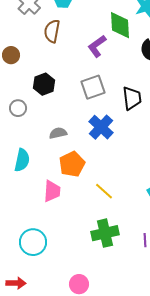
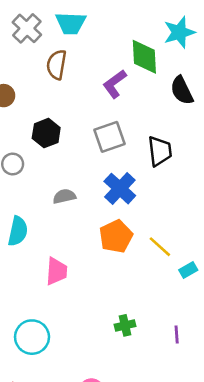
orange pentagon: (72, 164) -> (116, 236), moved
yellow line: (104, 191) -> (160, 247), moved
green cross: (105, 233) -> (125, 325), size x0.6

